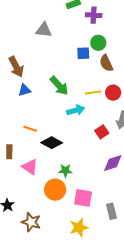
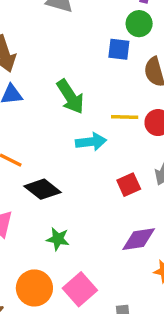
green circle: (98, 43) -> (139, 24), moved
orange circle: (55, 190) -> (34, 288), moved
pink square: (83, 198) -> (80, 289), turned 30

